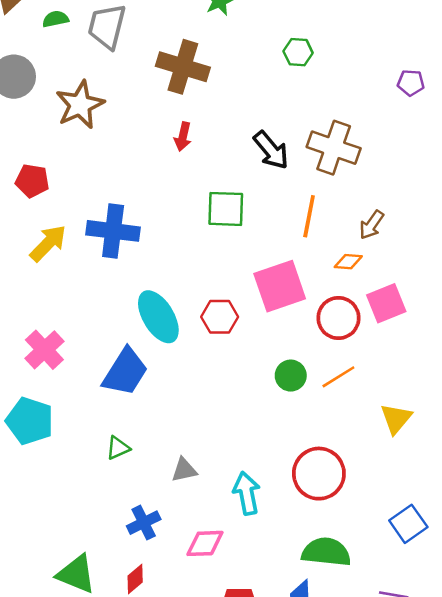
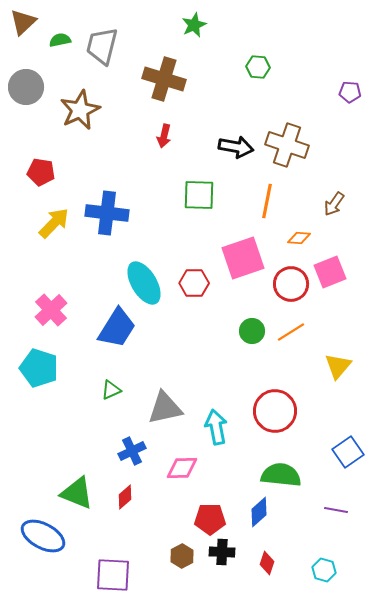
black arrow: (271, 150) -> (236, 147), turned -40
brown arrow: (372, 225) -> (334, 204), moved
gray triangle: (184, 470) -> (165, 408), size x1.6

